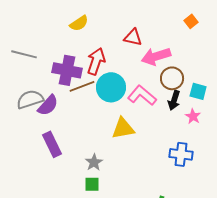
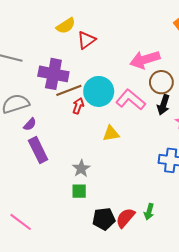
red triangle: (133, 37) -> (86, 40), moved, turned -48
red arrow: (96, 61) -> (78, 106), moved, size x0.6
purple semicircle: (48, 105) -> (30, 124), moved, size x0.6
yellow triangle: (123, 128) -> (111, 134), size x0.7

